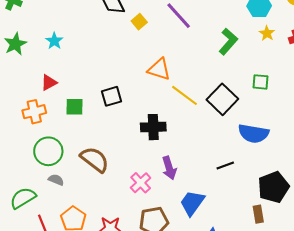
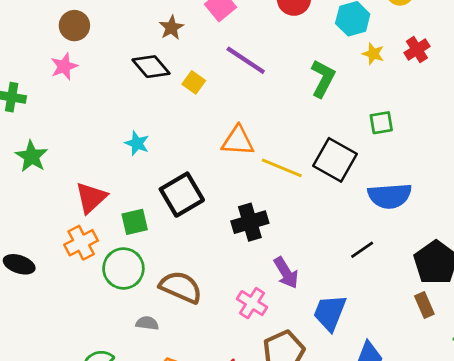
cyan star: (54, 41) -> (137, 143), moved
red triangle: (49, 83) -> (91, 198), size x1.4
black square: (111, 96) -> (182, 195), size x1.4
green circle: (48, 151) -> (123, 268), moved
gray semicircle: (56, 180) -> (147, 323), moved

